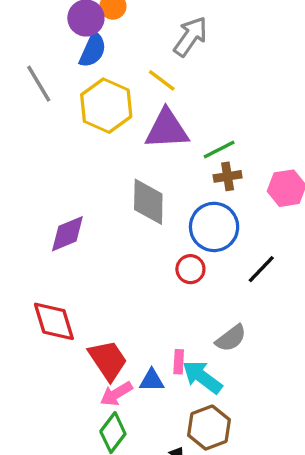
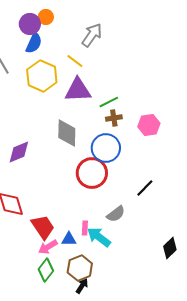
red circle: (190, 269) -> (92, 173), size x1.8
black line: (261, 269) -> (145, 188), moved
brown hexagon: (209, 428) -> (80, 268), moved

